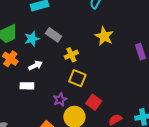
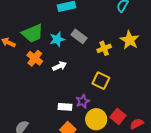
yellow cross: (71, 55) -> (104, 48), moved
white rectangle: (27, 86) -> (65, 107), moved
red square: (94, 102) -> (118, 116), moved

